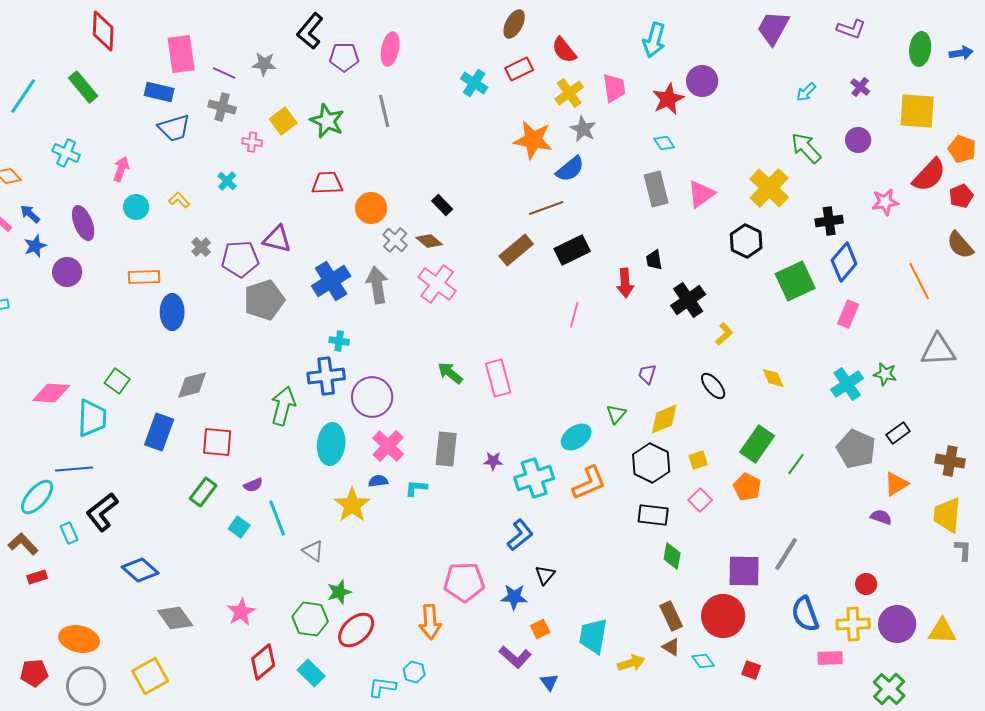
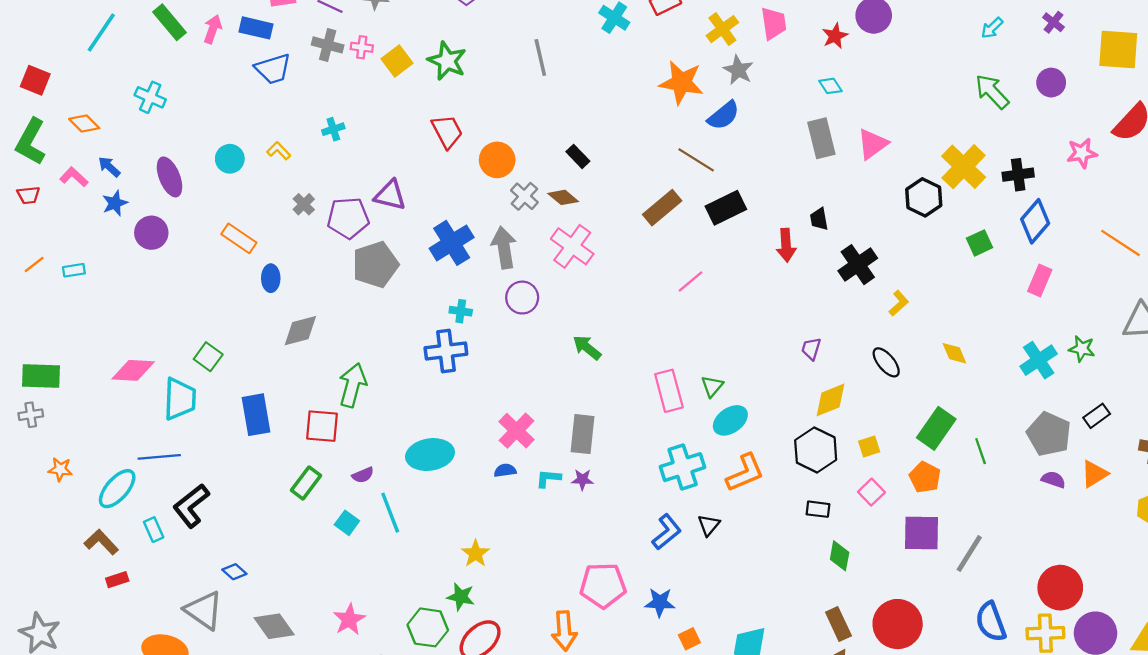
red star: (668, 99) -> (835, 36), size x0.7
gray line: (384, 111) -> (540, 58), moved
pink cross: (252, 142) -> (362, 47), moved
pink arrow: (121, 169) -> (213, 29), moved
cyan cross: (227, 181) -> (333, 129), turned 30
red trapezoid: (327, 183) -> (447, 131), turned 64
yellow cross: (769, 188) -> (964, 167), moved
brown line: (546, 208) -> (696, 160), turned 52
orange rectangle: (144, 277) -> (239, 238), turned 36
green square: (795, 281) -> (979, 243), size x0.6
orange line: (919, 281) -> (1121, 243), turned -30
blue ellipse: (172, 312) -> (271, 278), size x0.7
pink line: (574, 315) -> (691, 282), moved, turned 35
pink rectangle: (498, 378) -> (669, 391), moved
gray diamond: (192, 385) -> (300, 331), moved
purple circle: (372, 397) -> (522, 298), moved, size x0.7
green arrow: (283, 406) -> (353, 385), moved
green triangle: (616, 414) -> (712, 386), moved
blue rectangle: (159, 432) -> (256, 415), turned -30
cyan ellipse: (331, 444) -> (430, 455), moved, turned 75
purple star: (493, 461) -> (582, 480), moved
green line: (796, 464) -> (981, 451), turned -55
yellow star: (352, 505) -> (476, 553), moved, size x0.7
black rectangle: (653, 515) -> (818, 509), size x0.7
purple semicircle: (881, 517) -> (1053, 480), moved
gray triangle: (313, 551) -> (204, 610), moved, size x1.6
blue diamond: (140, 570) -> (234, 572), size x0.6
purple square: (744, 571) -> (921, 533), moved
black triangle: (545, 575) -> (709, 525), moved
red circle: (866, 584) -> (1060, 588), size x1.8
green star: (339, 592) -> (461, 597), turned 30

